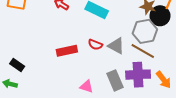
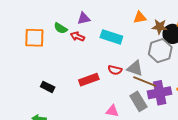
brown line: (143, 51) -> (145, 81), moved
black rectangle: (17, 65) -> (48, 87), moved

